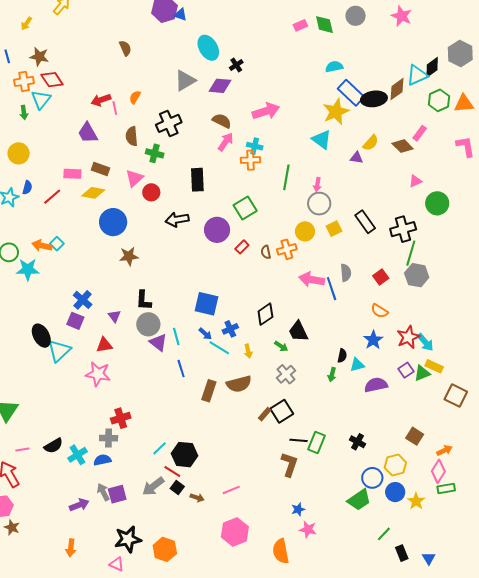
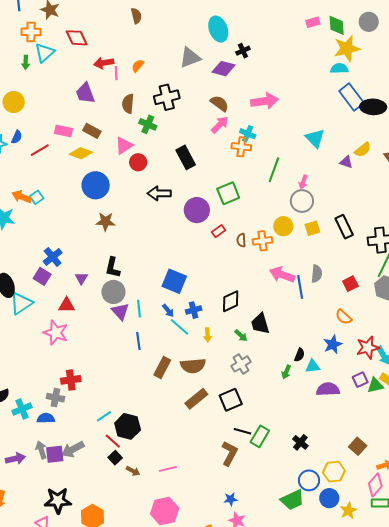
red diamond: (52, 80) -> (77, 38), moved
yellow star: (336, 112) -> (347, 48), moved
black rectangle: (197, 180) -> (186, 157), turned -35
brown rectangle: (265, 414) -> (196, 399), moved, size x1.6
gray arrow: (153, 486) -> (73, 449), moved

